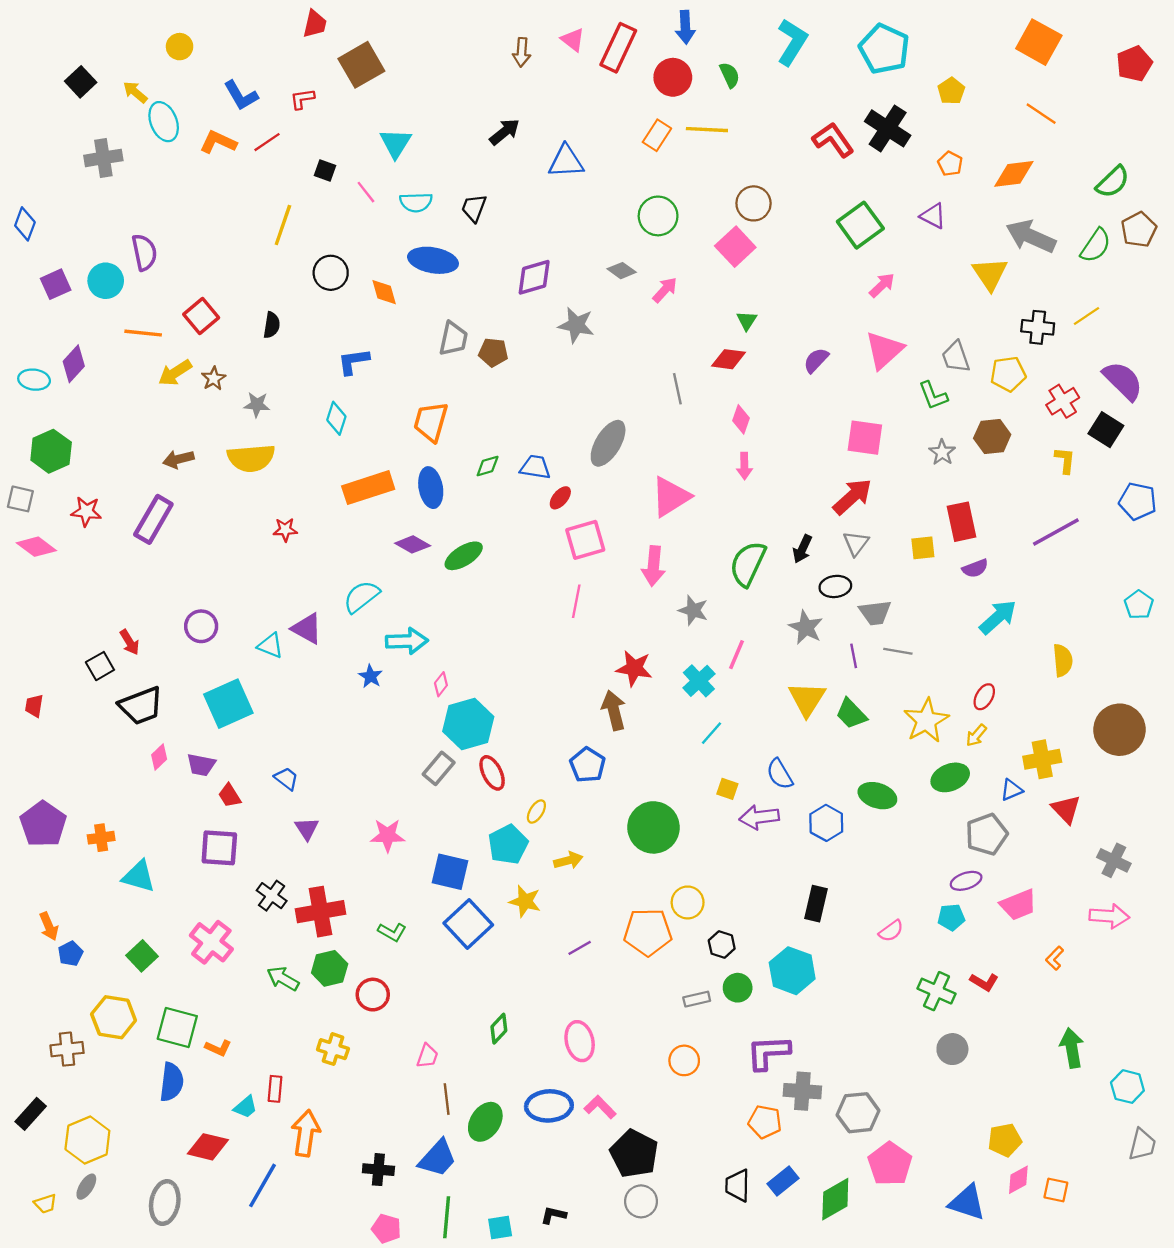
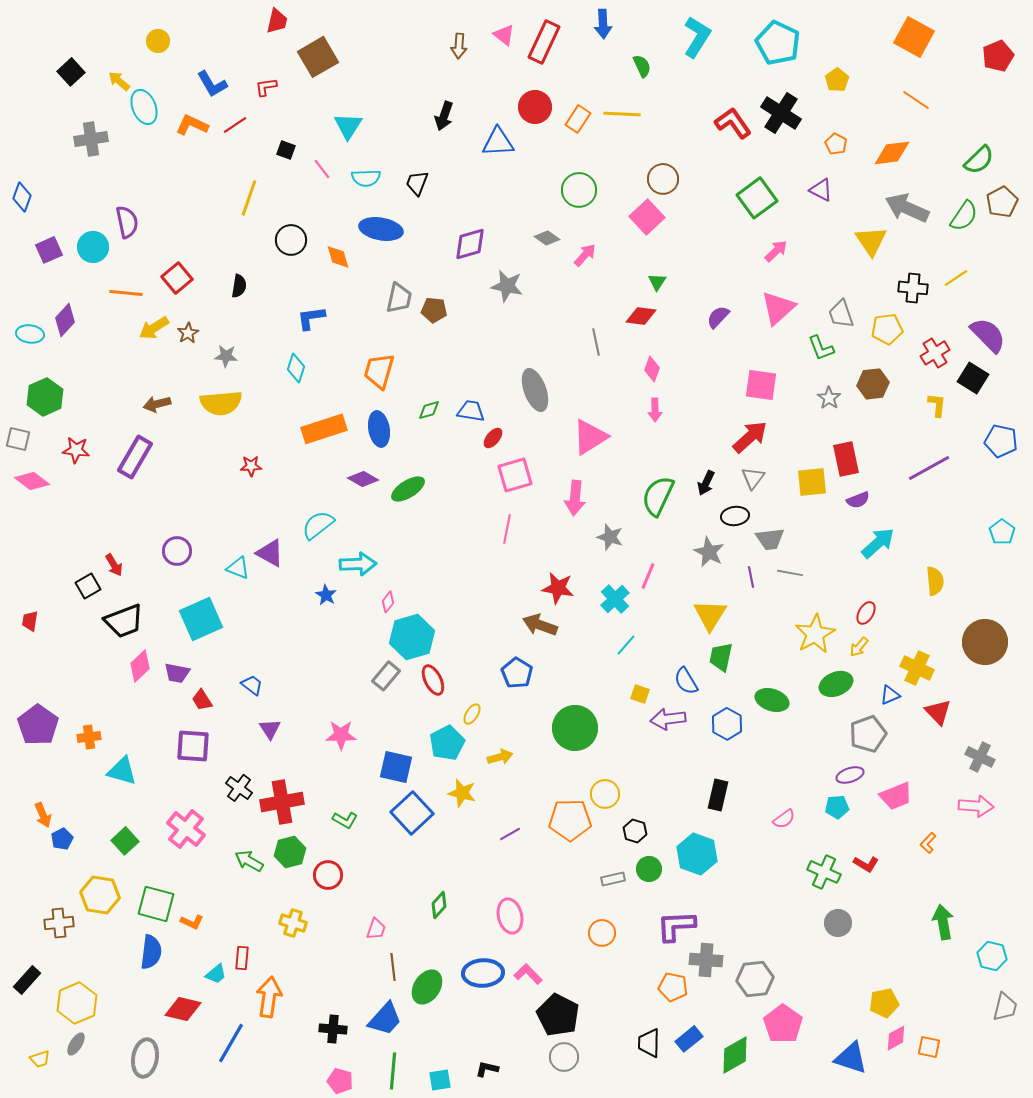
red circle: (673, 77) -> (535, 107), moved
black arrow: (505, 132) -> (444, 116), turned 148
gray ellipse: (608, 443) -> (535, 390), turned -51
yellow square: (923, 548) -> (812, 482), size x1.4
brown arrow: (614, 710) -> (540, 625), turned -56
green trapezoid: (851, 714) -> (721, 657), moved, turned 56
pink diamond: (159, 757) -> (140, 666), size x1.4
yellow cross: (1042, 759) -> (917, 668), turned 36

